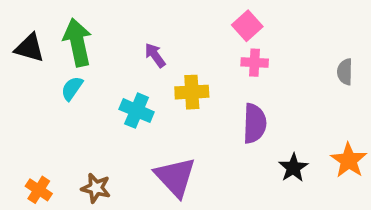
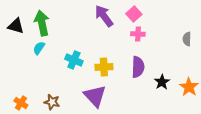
purple arrow: (155, 55) -> (104, 16), moved, size x1.6
yellow cross: (192, 92) -> (104, 67), moved
black star: (293, 168) -> (162, 82), moved

